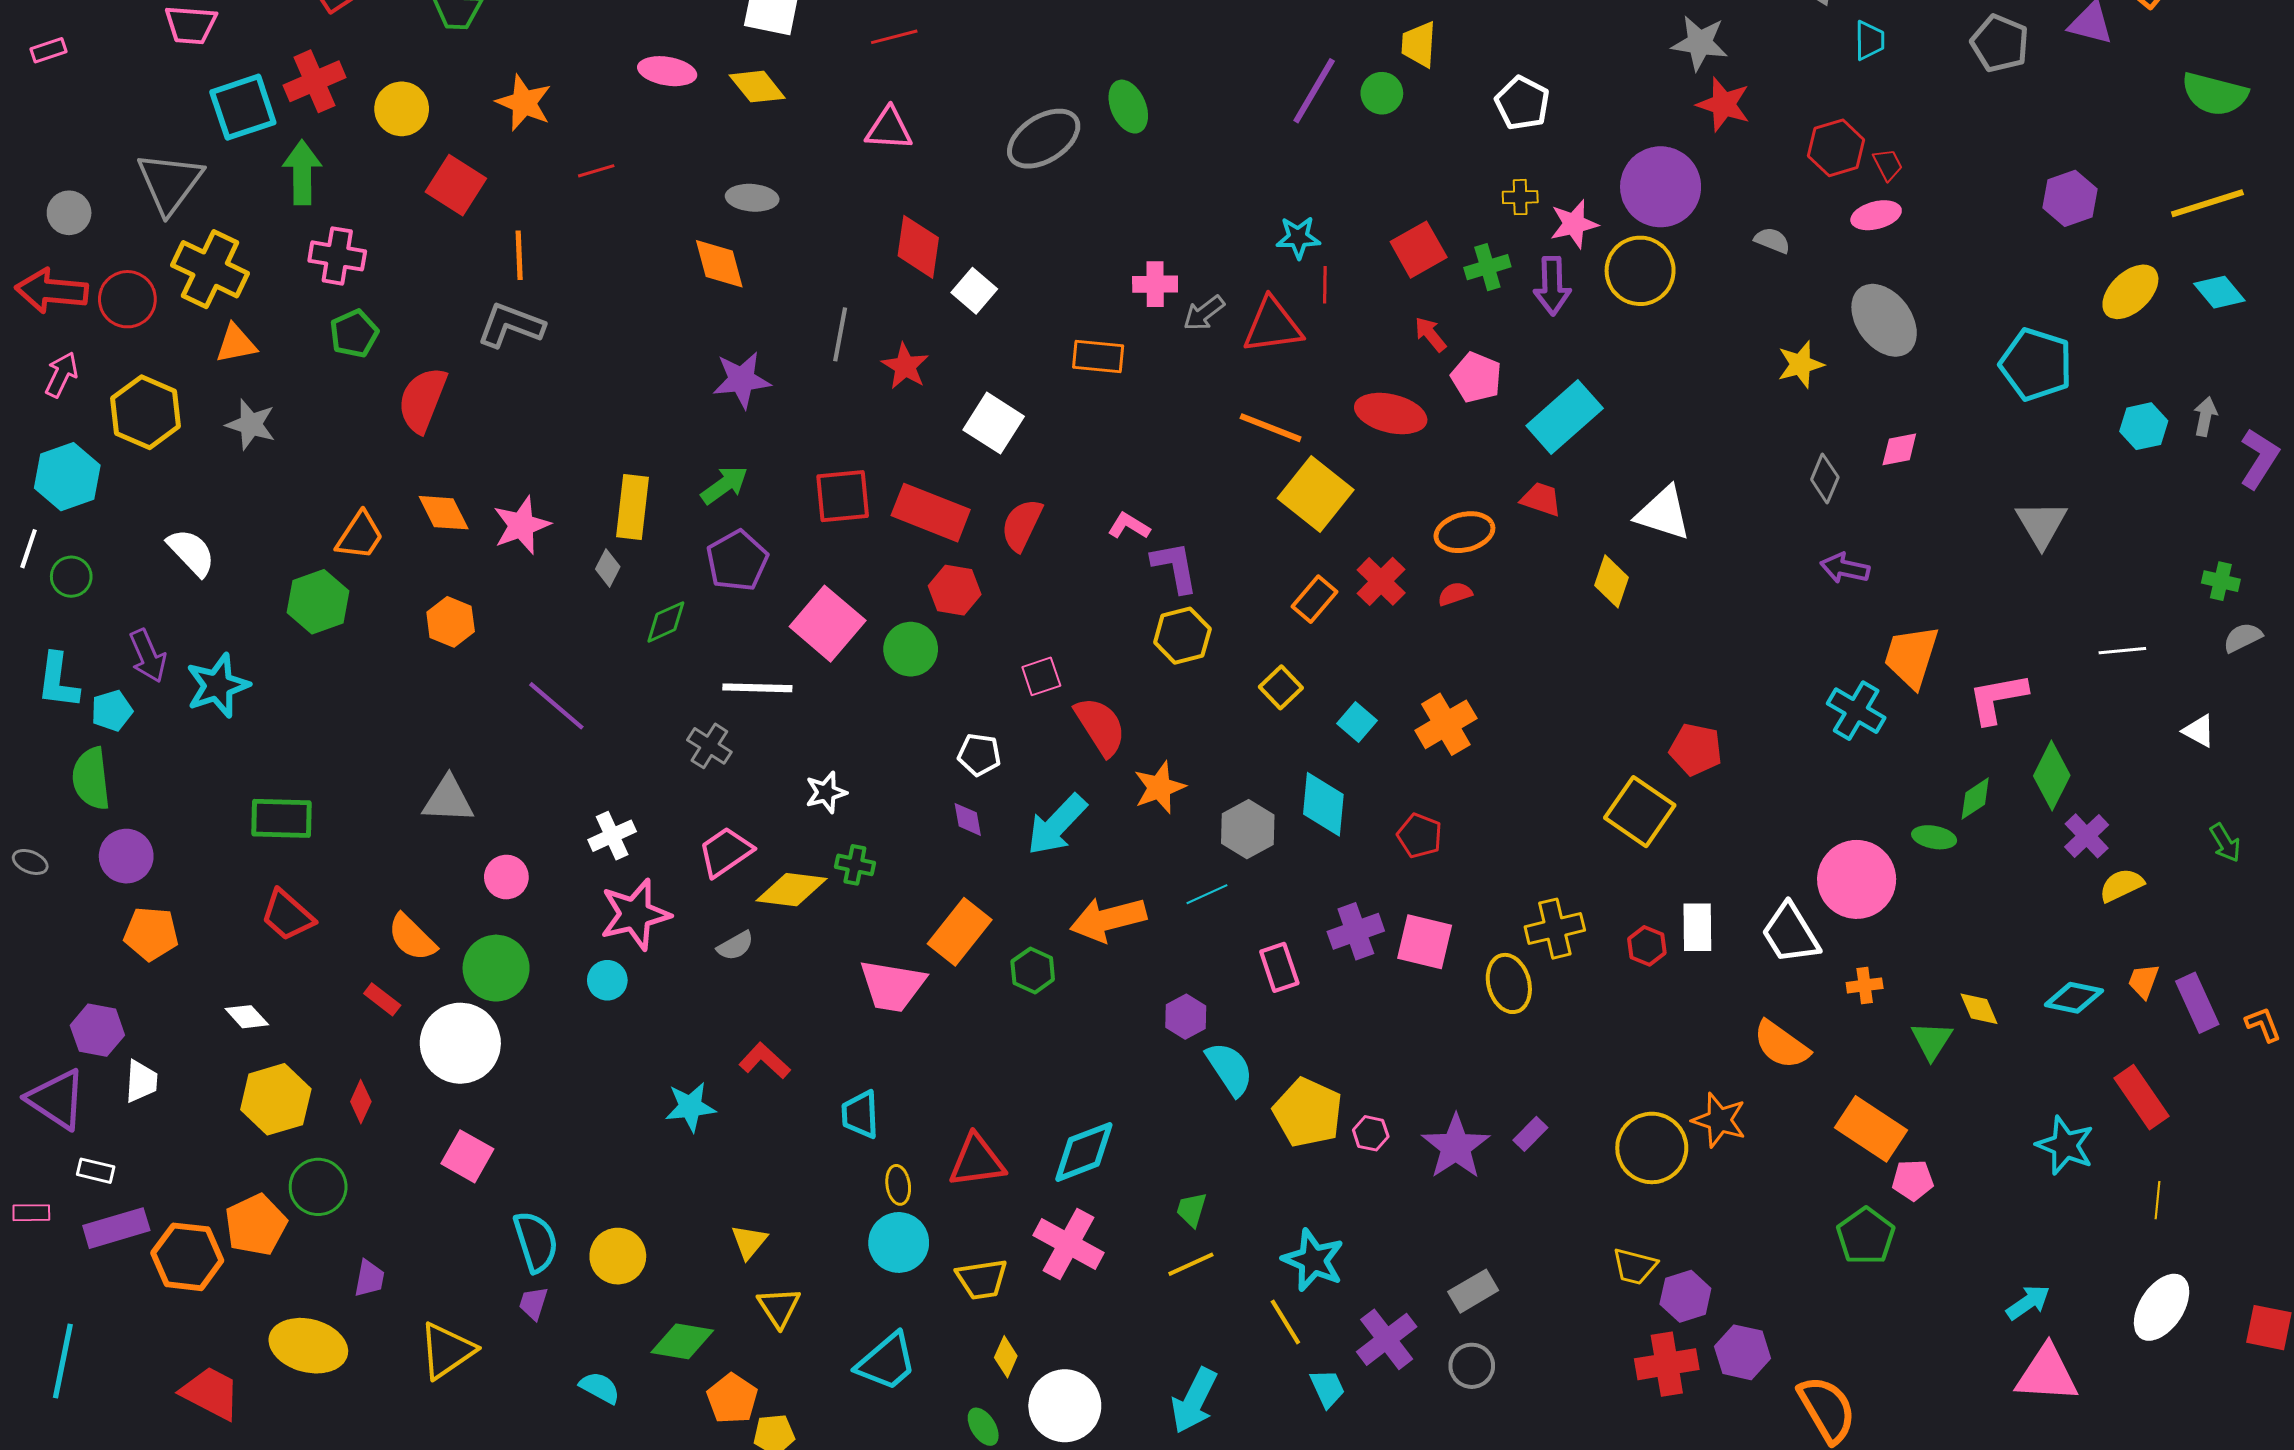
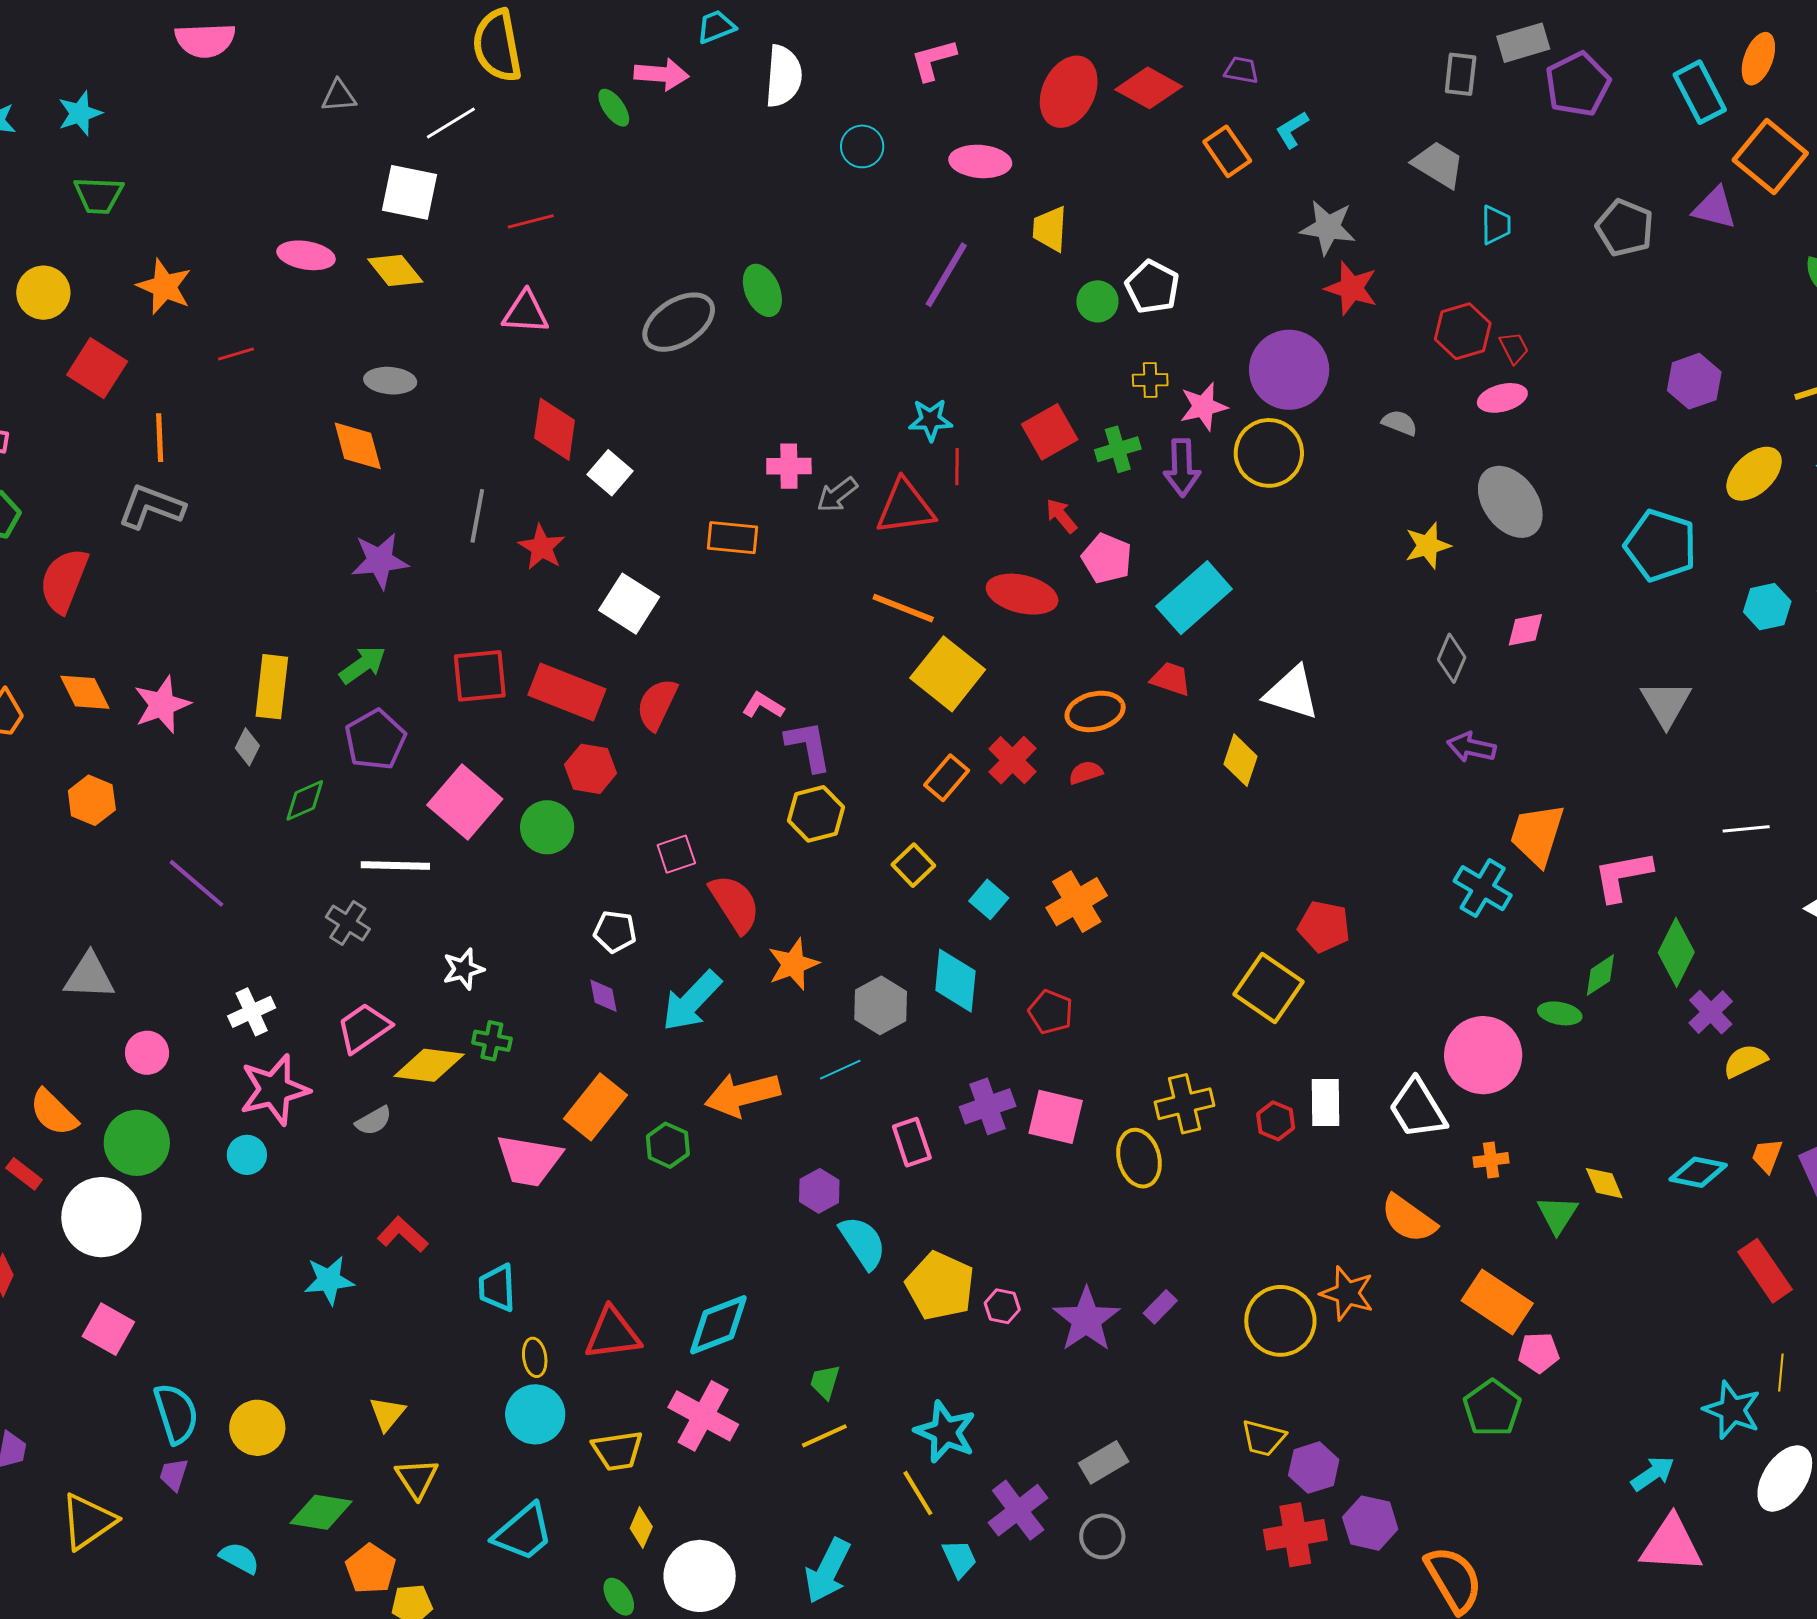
green circle: (1382, 93) -> (1097, 301), moved
cyan star: (2065, 1145) -> (1732, 1410), moved

